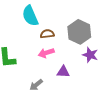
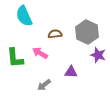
cyan semicircle: (30, 16) -> (24, 16), moved
pink arrow: (46, 53) -> (40, 53), moved, turned 49

